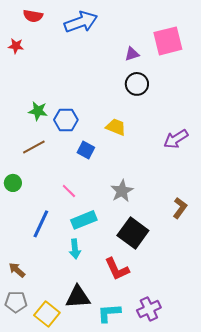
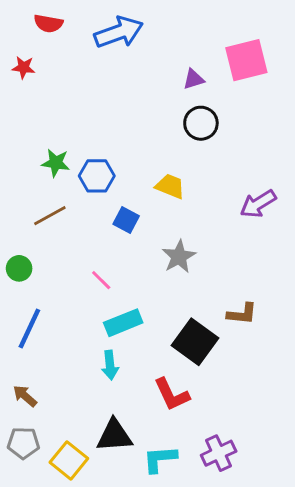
gray star: (122, 191) -> (179, 257), moved
brown L-shape: (180, 208) -> (242, 314), moved, turned 60
blue line: (41, 224) -> (29, 328), moved

